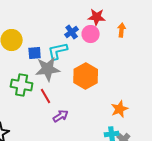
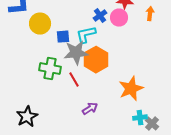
orange hexagon: (86, 76) -> (96, 60), moved
orange star: (120, 109) -> (131, 89), moved, size x1.4
purple arrow: (61, 116) -> (90, 109), moved

